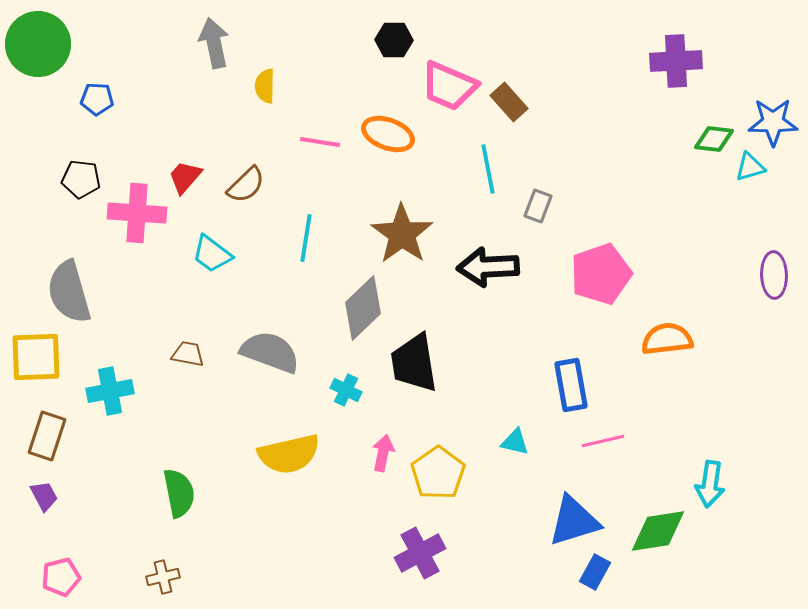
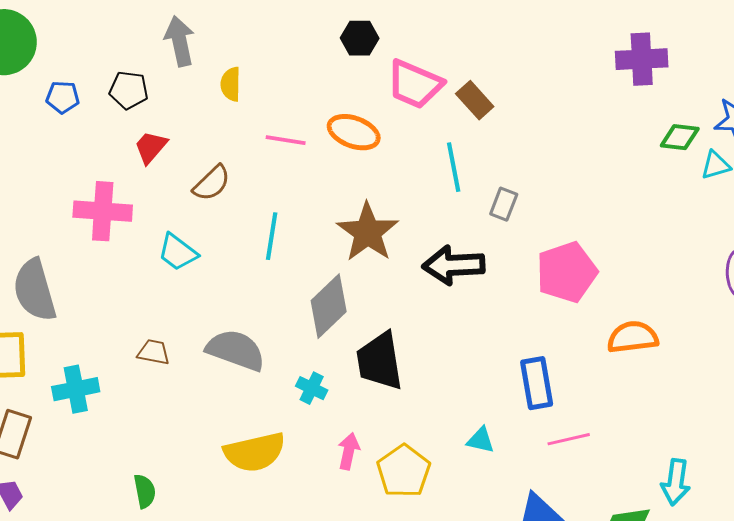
red trapezoid: (185, 177) -> (151, 147), moved
black pentagon: (81, 179) -> (129, 90), moved
green semicircle: (179, 493) -> (145, 491), size x0.7

